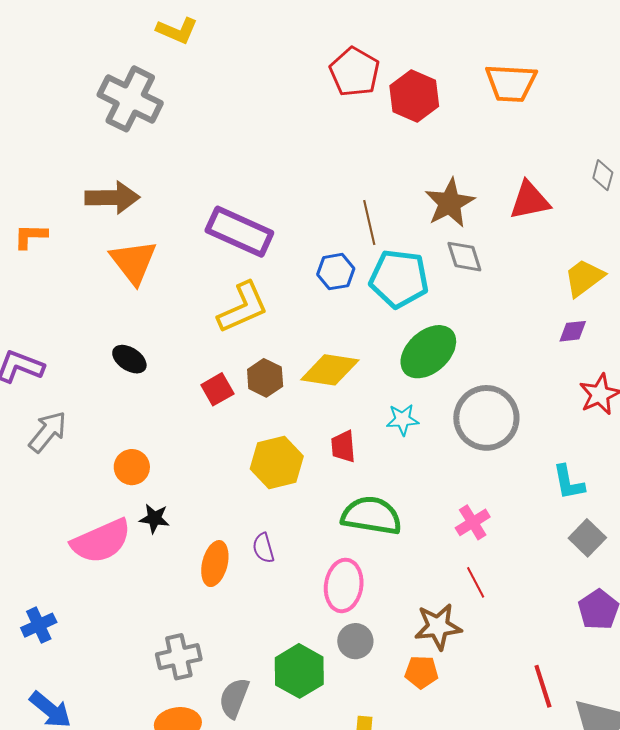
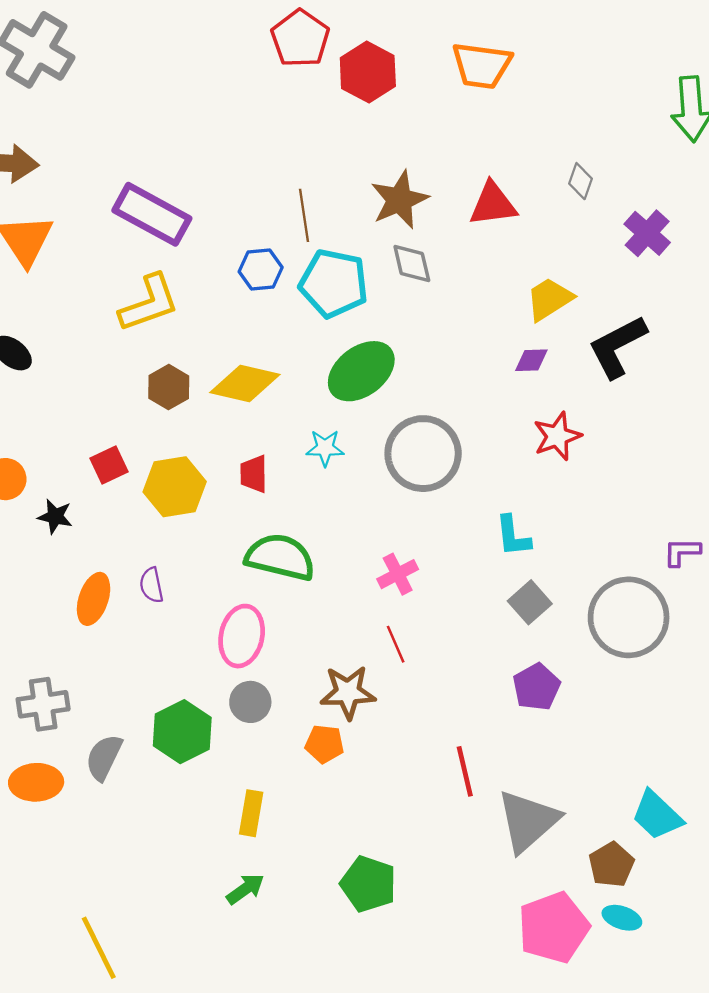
red square: (217, 389) -> (109, 465), moved
black star: (154, 518) -> (55, 516), moved

